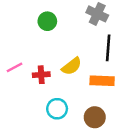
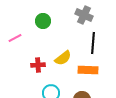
pink line: (15, 67) -> (15, 38), moved

